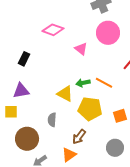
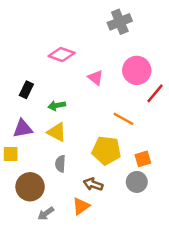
pink circle: (108, 33) -> (137, 70), moved
green arrow: (83, 83) -> (57, 106), moved
yellow triangle: (65, 94) -> (57, 132), moved
brown arrow: (79, 137) -> (93, 184), turned 70
gray circle: (115, 148) -> (137, 182), moved

